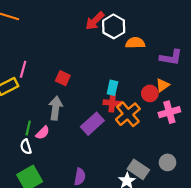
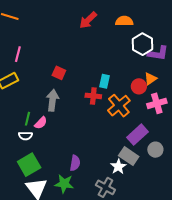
white hexagon: (114, 26) -> (143, 44), moved
orange semicircle: (135, 43) -> (124, 21), moved
pink line: (23, 69) -> (18, 54), moved
red cross: (112, 103) -> (93, 96), moved
purple rectangle: (92, 124) -> (138, 135), moved
white semicircle: (26, 147) -> (25, 136), turned -72

